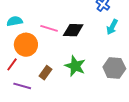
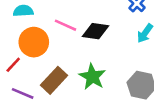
brown rectangle: (45, 73) -> (54, 80), size x1.5

